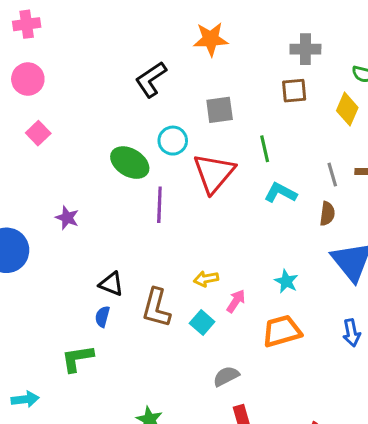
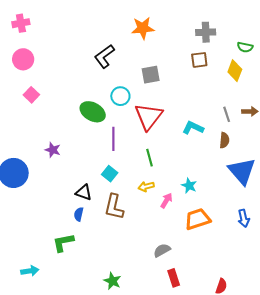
green line: (265, 149) -> (149, 158), moved
cyan star: (286, 281) -> (189, 186), moved
cyan square: (202, 322) -> (110, 174), moved

